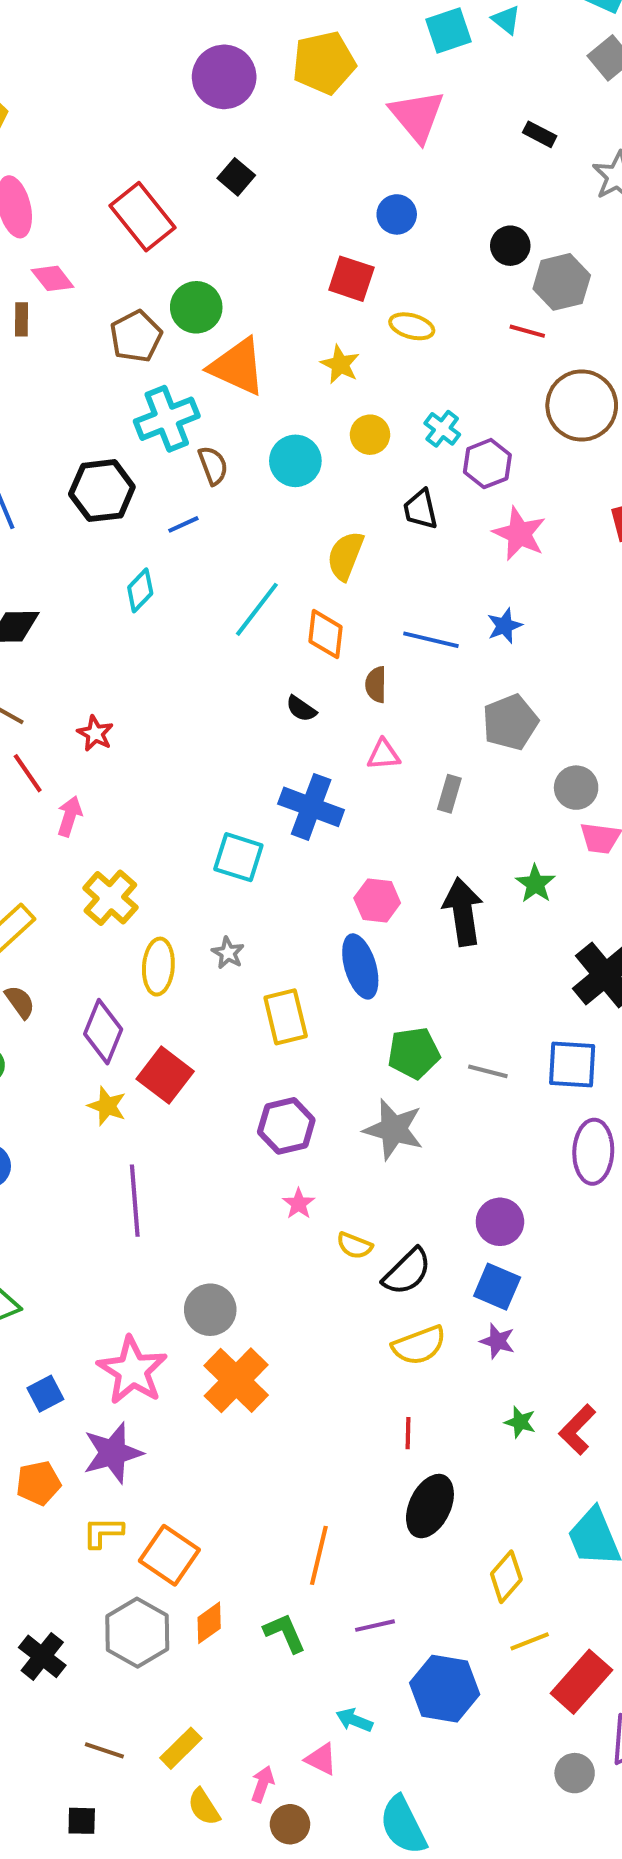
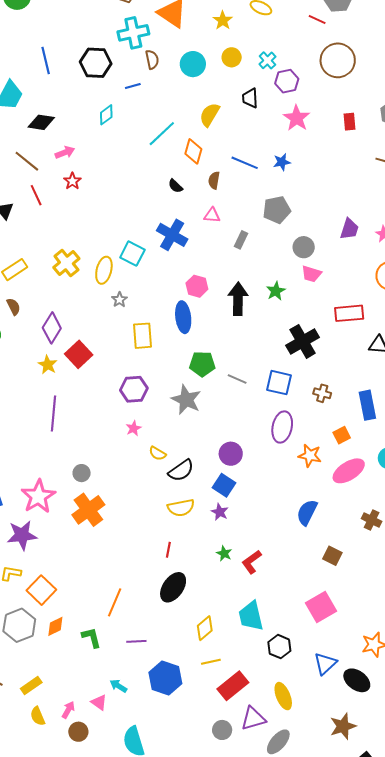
pink arrow: (70, 816) -> (65, 152), moved, turned 42
yellow ellipse: (158, 967) -> (104, 270), moved
gray circle: (210, 1310) -> (82, 473), size x0.7

